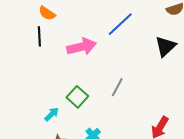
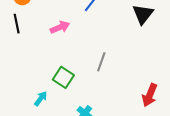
pink arrow: (82, 47) -> (60, 27), size x0.7

